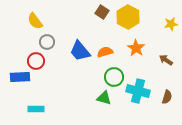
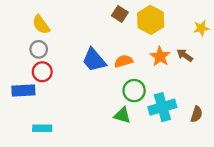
gray circle: (47, 42) -> (39, 49), moved
brown arrow: (166, 60) -> (185, 55), moved
cyan cross: (138, 91) -> (162, 107), turned -30

